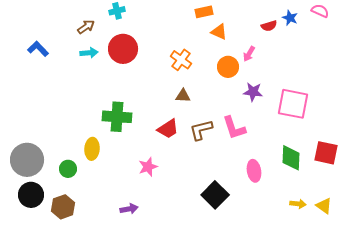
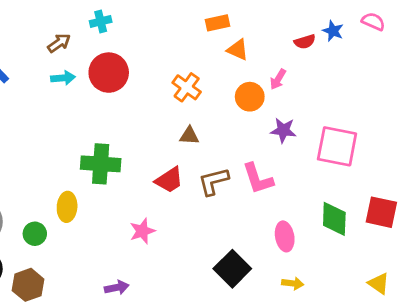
yellow arrow: (298, 204) -> (293, 283), moved

